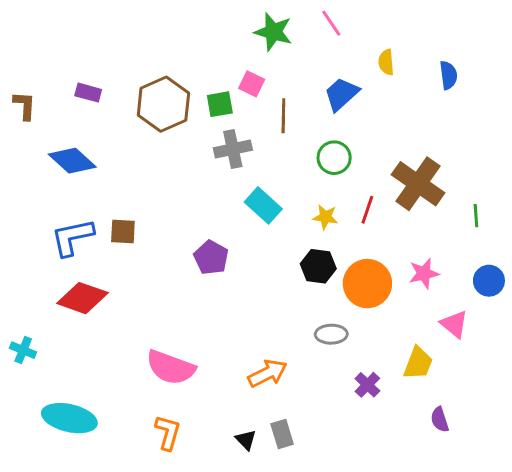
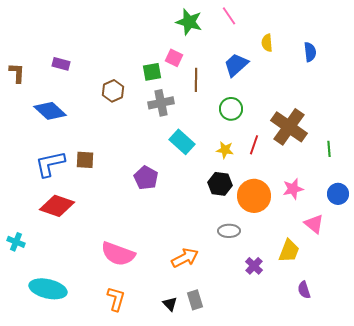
brown hexagon: (163, 104) -> (113, 91), moved, size x0.6

